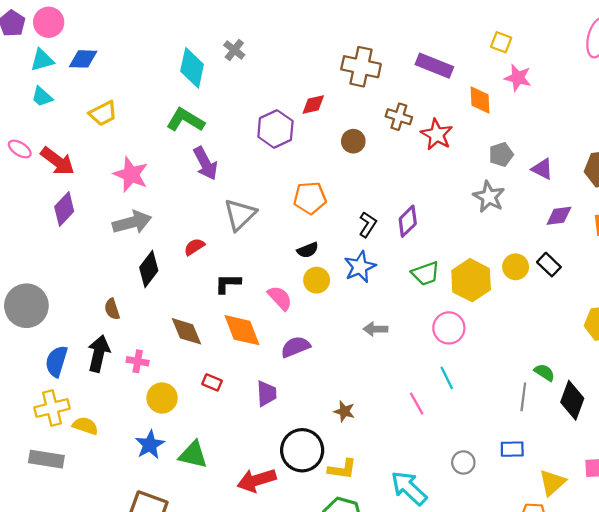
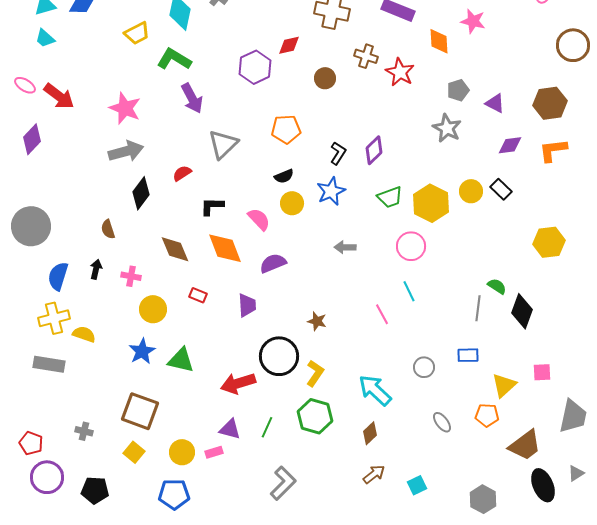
yellow trapezoid: (103, 113) -> (137, 33), moved
purple diamond: (64, 209) -> (32, 139), moved
black arrow: (99, 354) -> (96, 269), size x0.6
yellow L-shape: (342, 469) -> (315, 373), turned -64

